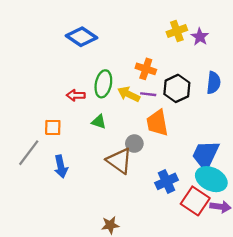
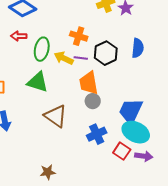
red arrow: (76, 95) -> (19, 36), moved
green triangle: (99, 122) -> (38, 82), size x1.6
gray circle: (134, 144) -> (93, 101), moved
red square: (195, 201) -> (122, 151), size x0.7

